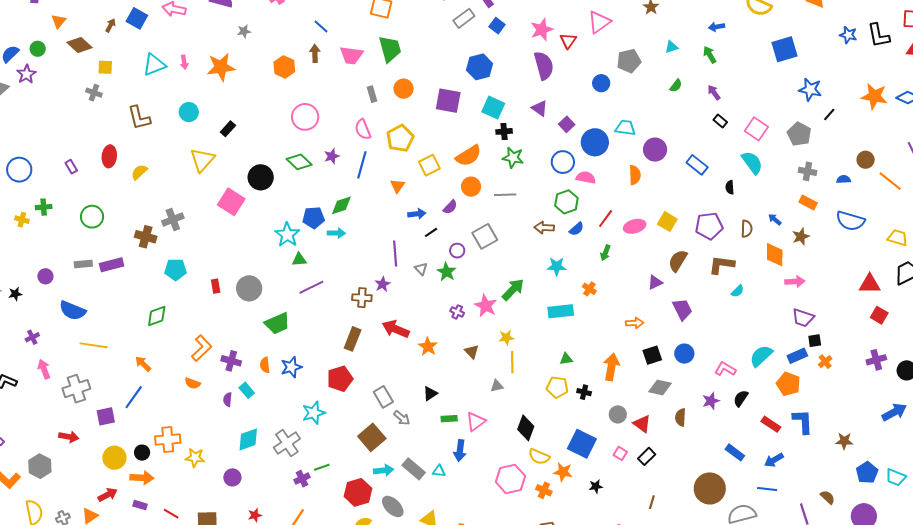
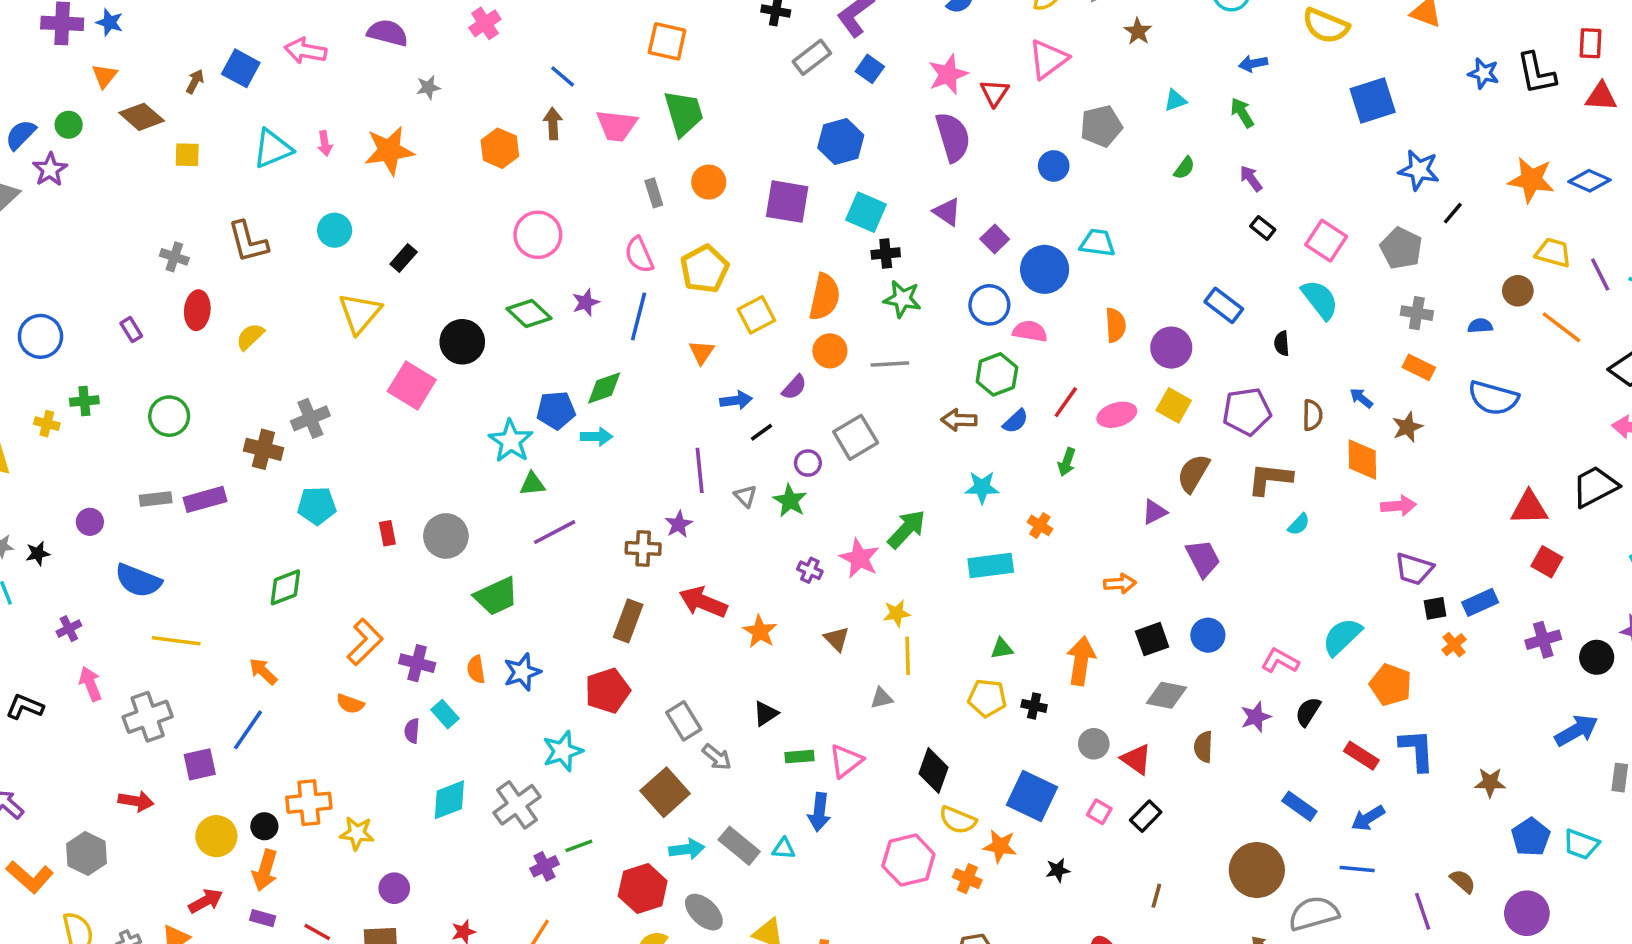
gray cross: (94, 93) -> (174, 257), moved
purple circle: (655, 150) -> (1171, 348), moved
orange semicircle: (469, 156) -> (824, 297), turned -44
yellow trapezoid: (898, 238) -> (1553, 253), moved
blue rectangle: (797, 356) -> (1480, 602), moved
purple circle: (232, 477) -> (394, 888), moved
orange arrow: (142, 478) -> (265, 870), turned 105

